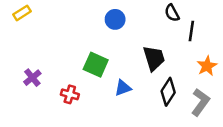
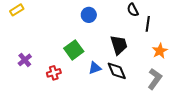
green square: (96, 65) -> (74, 50), turned 30
black diamond: (168, 92) -> (117, 71), moved, turned -55
red cross: (70, 94) -> (54, 73), turned -32

